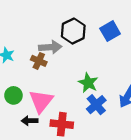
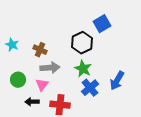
black hexagon: (73, 31) -> (82, 43), moved
gray arrow: (50, 47) -> (50, 68), moved
pink triangle: (41, 101) -> (42, 85), size x0.6

